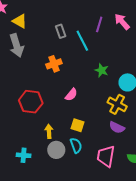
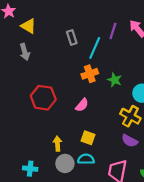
cyan line: (82, 41) -> (95, 48), turned 50
gray arrow: (17, 46) -> (25, 52), size x0.7
orange cross: (54, 64) -> (90, 74), moved
red hexagon: (31, 102) -> (43, 98), moved
cyan semicircle: (76, 145) -> (86, 159), turned -70

